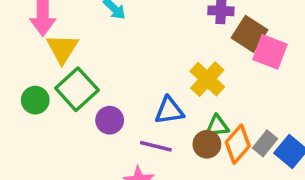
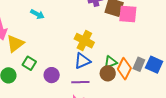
yellow triangle: (62, 49) -> (15, 44), turned 36
yellow cross: (207, 79) -> (84, 41), moved
green square: (77, 89) -> (29, 63), size x0.6

